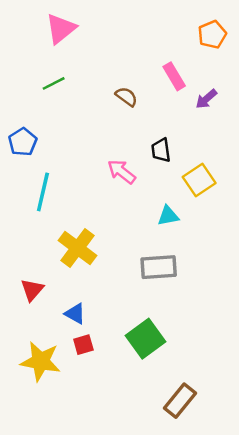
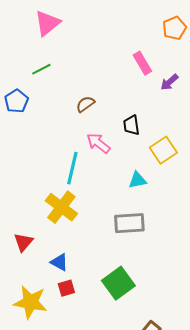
brown semicircle: (126, 97) -> (85, 104), moved, turned -72
blue pentagon: (23, 142) -> (16, 101), moved
cyan line: (43, 192) -> (72, 168), moved

